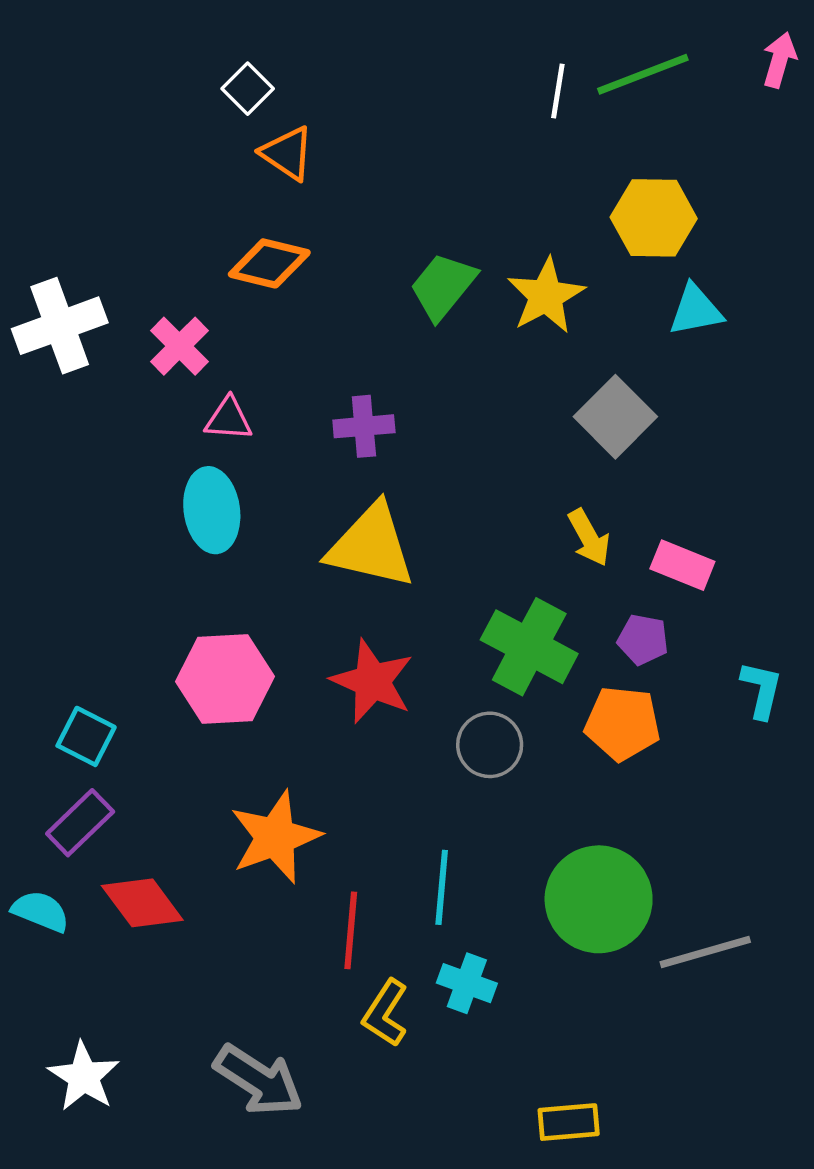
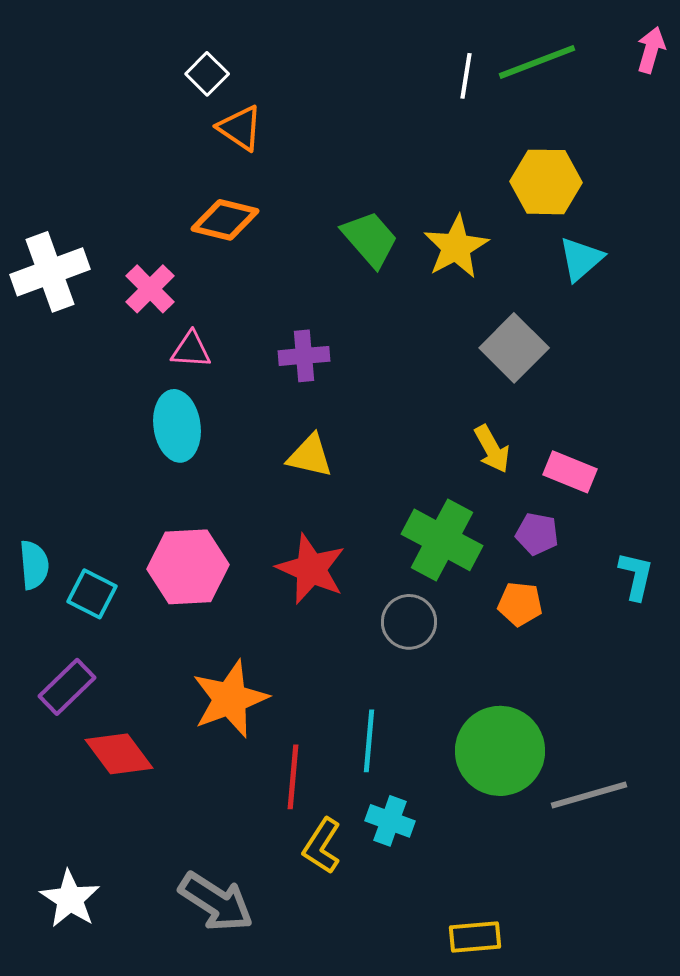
green trapezoid: (443, 286) -> (370, 239), turned 100
cyan triangle: (696, 310) -> (581, 259), turned -30
yellow triangle: (371, 546) -> (310, 456), size x0.6
orange pentagon: (623, 723) -> (520, 604), size x0.7
cyan square: (86, 736) -> (92, 594), moved
cyan semicircle: (41, 911) -> (34, 565), moved, turned 63

